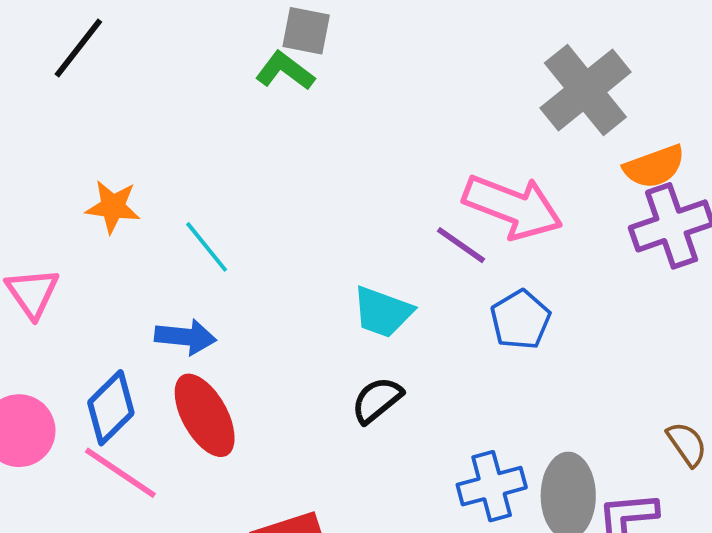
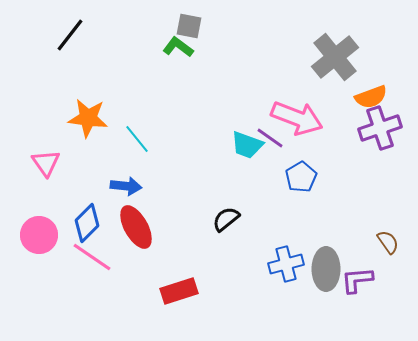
orange star: (113, 207) -> (88, 118), size x1.4
cyan trapezoid: (383, 312) -> (247, 145), moved

